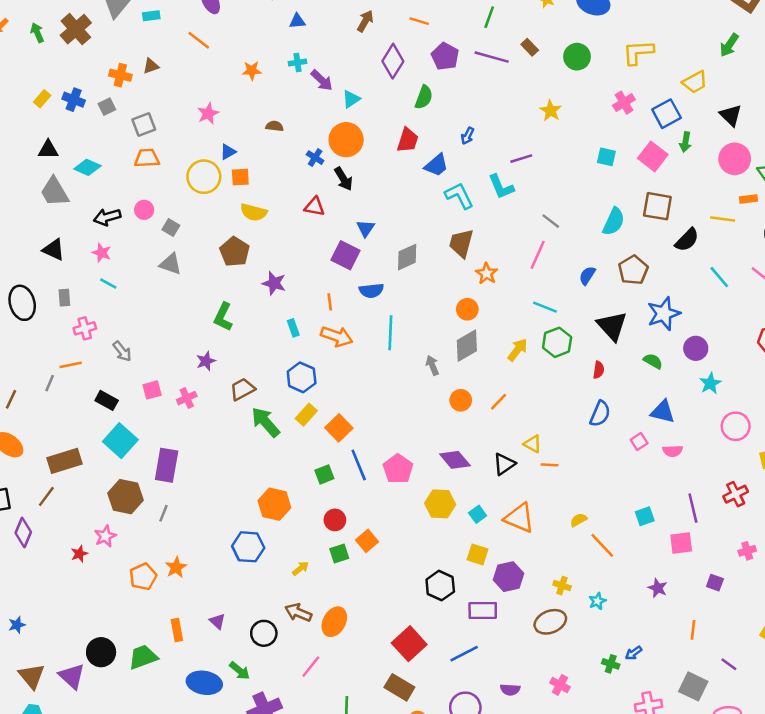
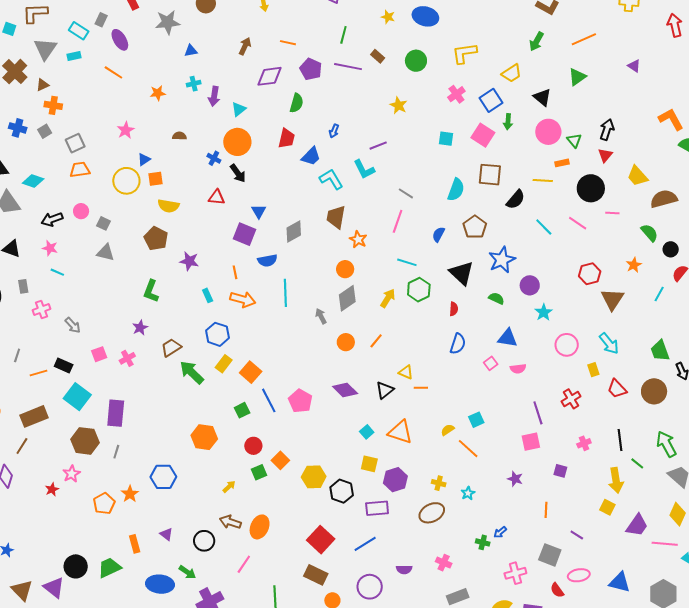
purple diamond: (393, 61) -> (269, 76), turned 56
brown triangle: (151, 66) -> (43, 85), moved
purple arrow: (322, 80) -> (214, 96), turned 60
orange line: (71, 365) -> (38, 373), moved
yellow hexagon: (440, 504) -> (314, 477), moved
cyan square: (645, 516) -> (476, 420), moved
blue hexagon: (248, 547) -> (163, 477), moved

